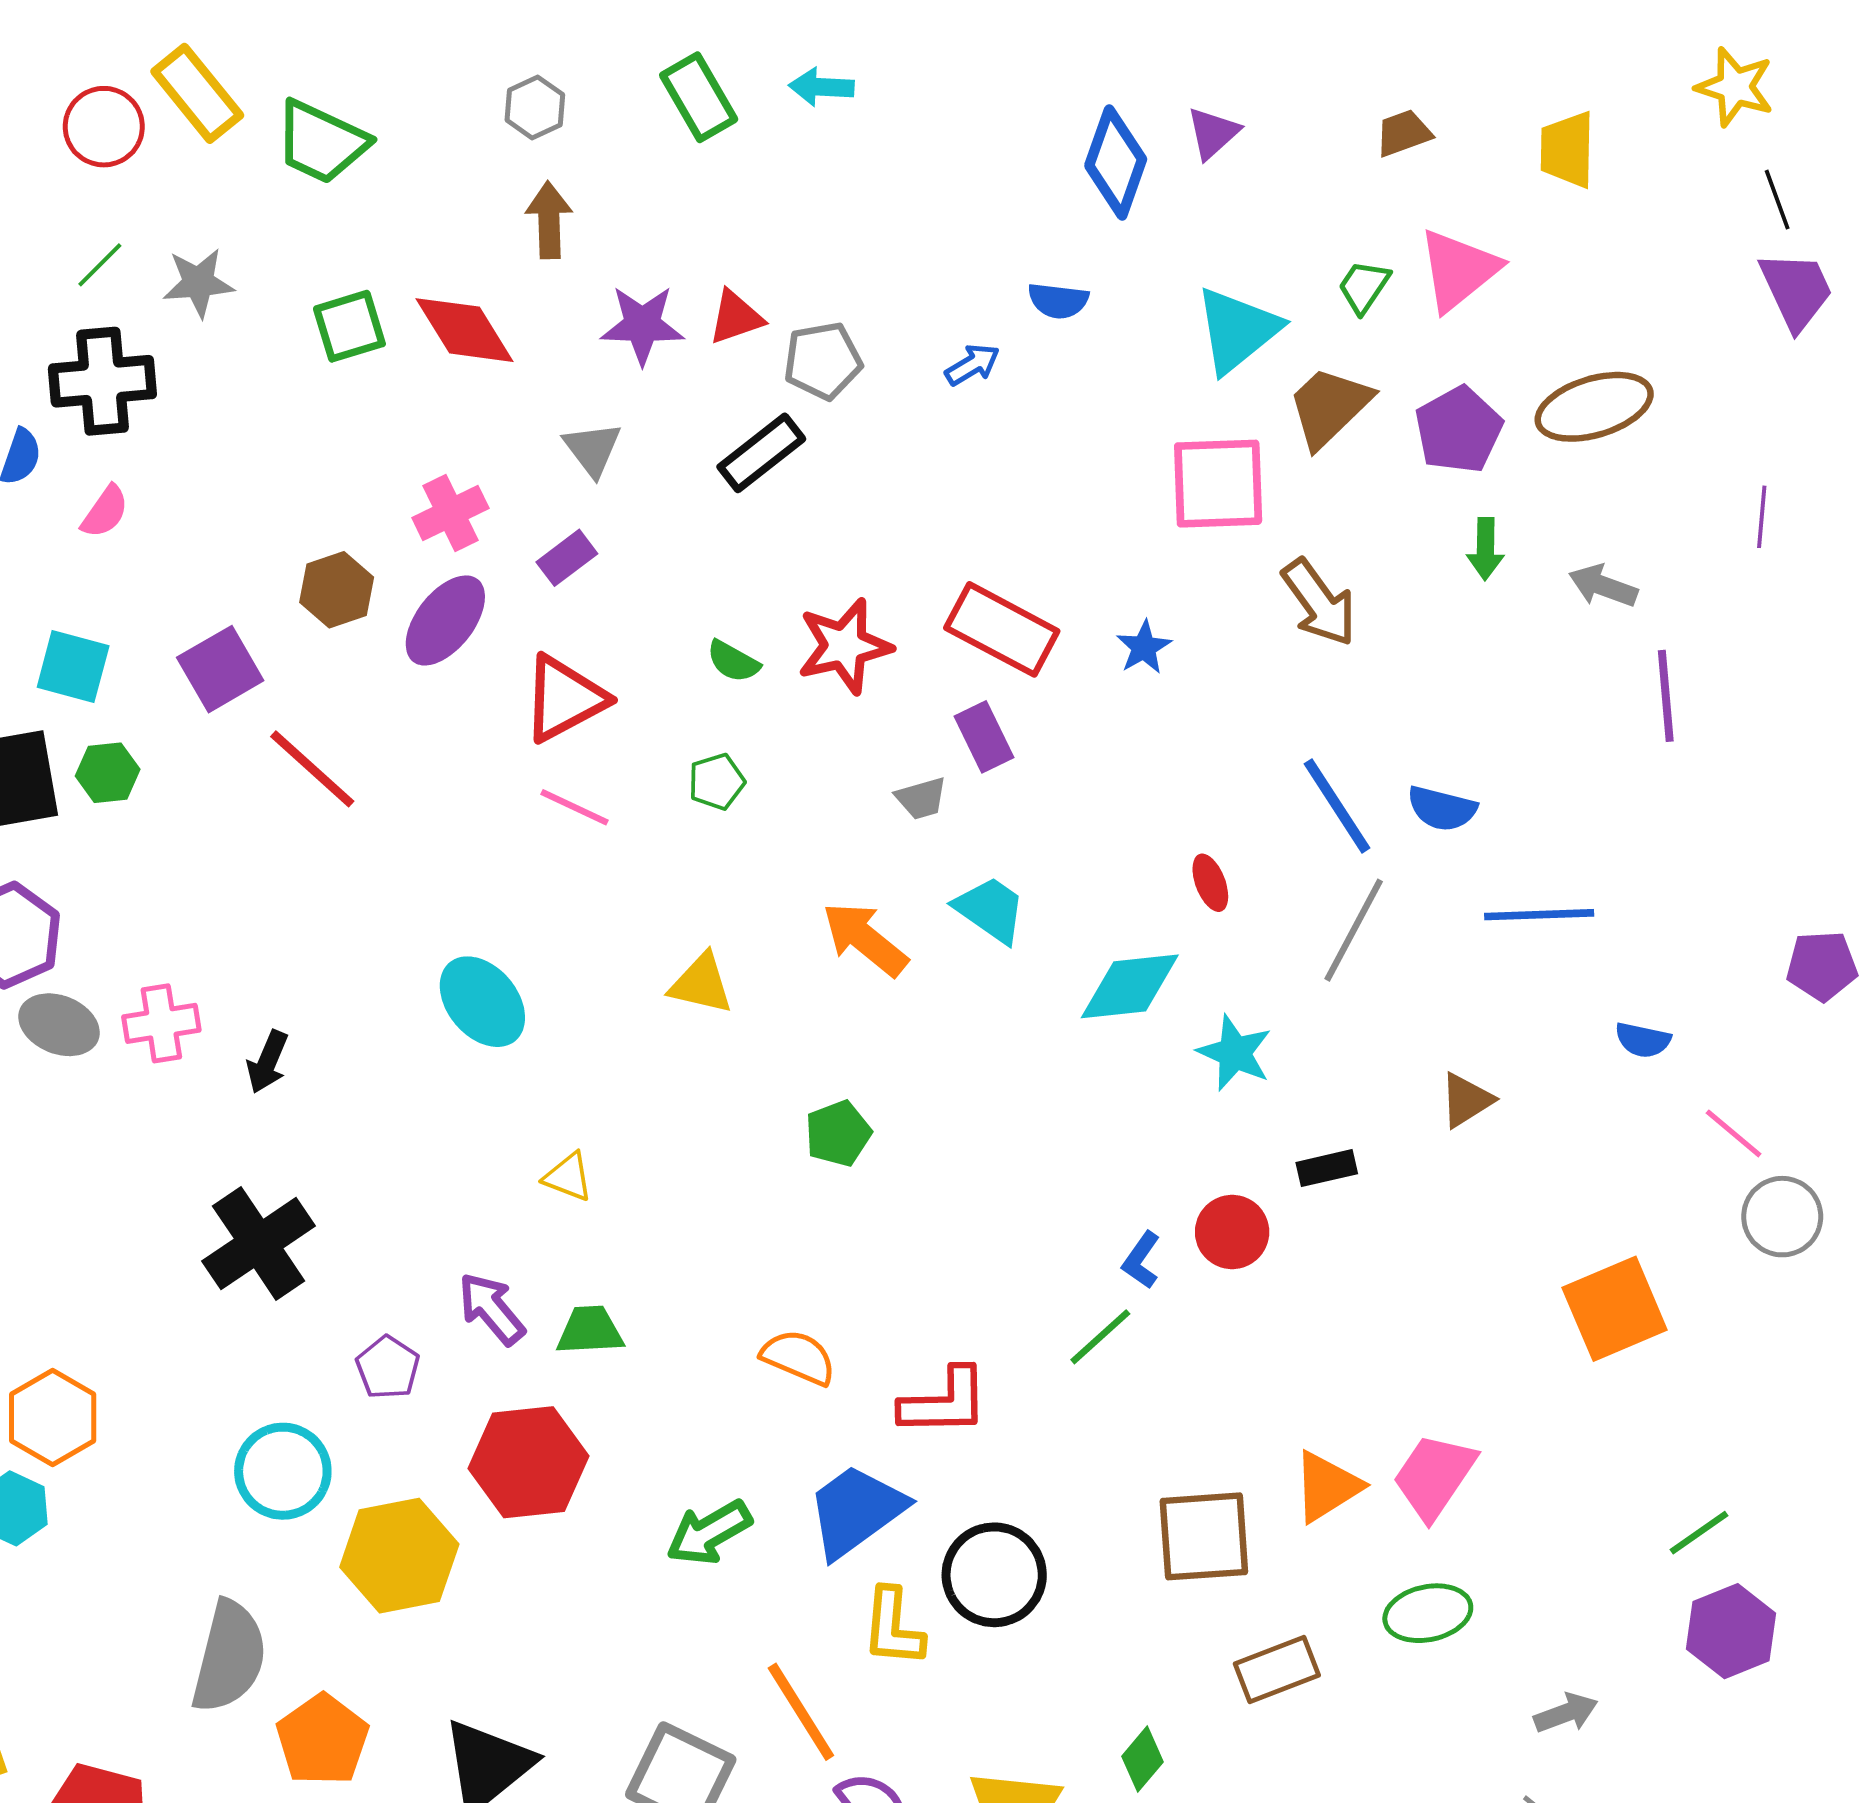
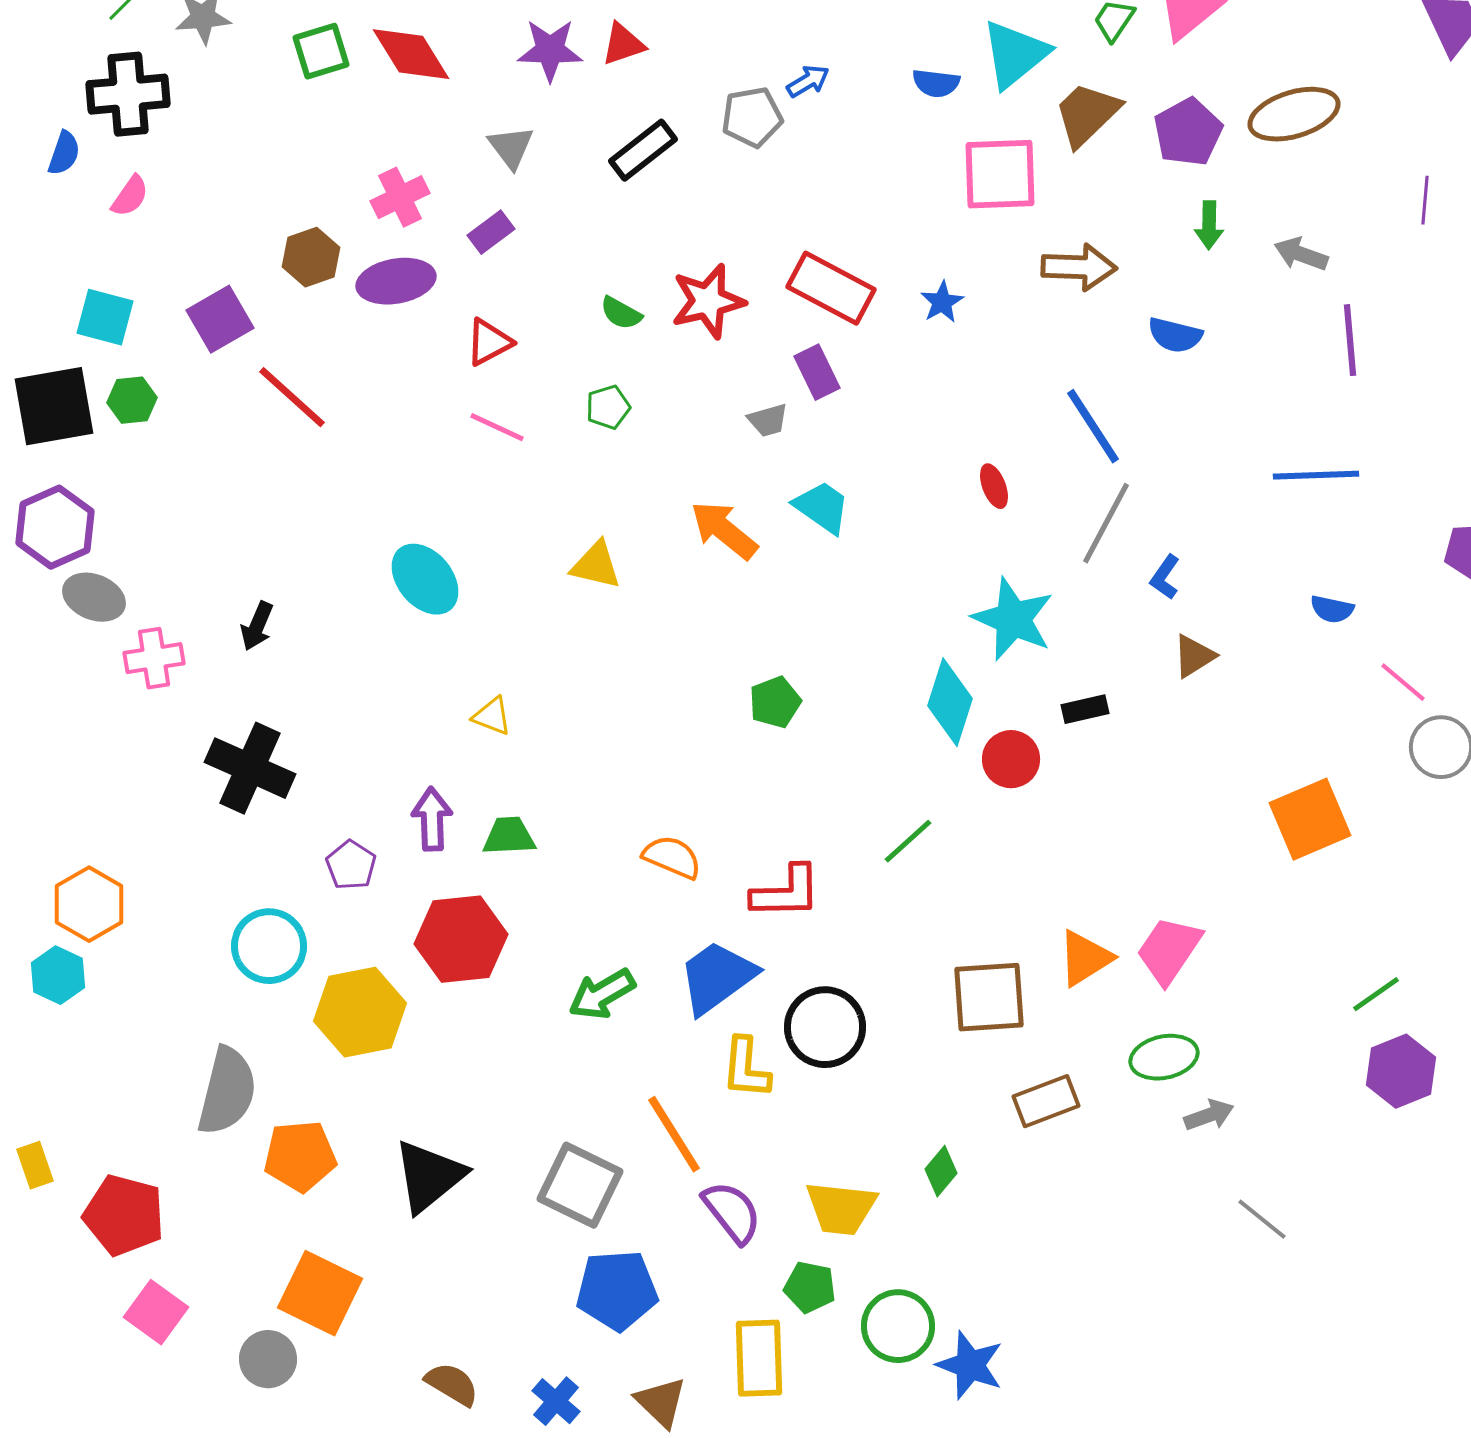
blue semicircle: (1058, 301) -> (936, 83), moved
gray pentagon: (823, 361) -> (752, 117), moved
brown arrow: (1319, 603) -> (1079, 267), turned -52
purple ellipse: (445, 620) -> (396, 281), turned 42
red triangle: (564, 699) -> (489, 342), size x0.7
blue semicircle: (1442, 809) -> (1175, 335), moved
blue line: (1539, 915) -> (1316, 475), moved
cyan diamond: (1130, 986) -> (950, 702), moved, turned -66
pink cross: (161, 1023) -> (154, 658), moved
cyan star: (1235, 1053) -> (1013, 619), size x1.4
green pentagon: (838, 1133) -> (775, 702), moved
black cross: (259, 1243) -> (250, 768), turned -32
blue L-shape: (1141, 1260) -> (1165, 577), moved
purple arrow: (491, 1309) -> (432, 819), turned 38
gray arrow: (1566, 1713) -> (1209, 1115), moved
orange pentagon: (323, 1740) -> (300, 1156), turned 30

